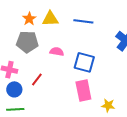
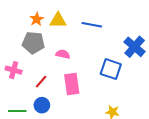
blue square: (84, 62) -> (111, 69), moved
blue circle: (14, 89) -> (42, 105), moved
pink rectangle: (83, 90) -> (72, 84), moved

